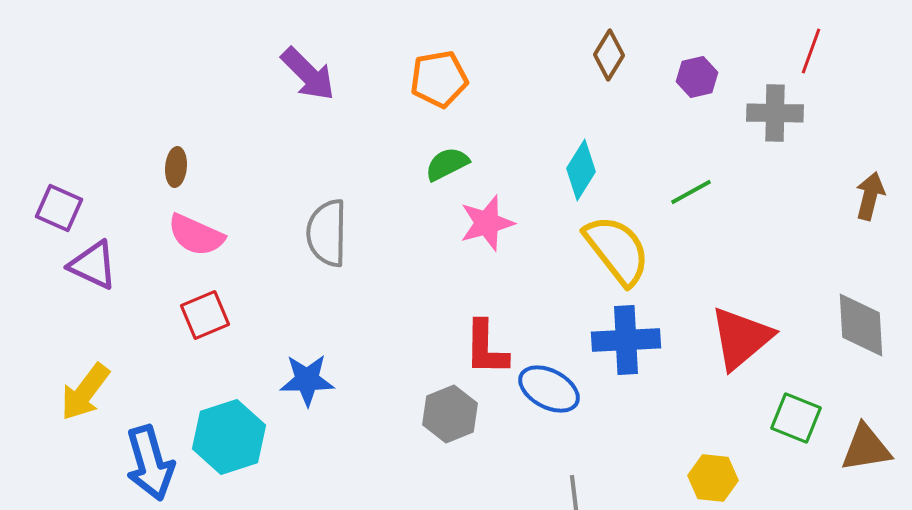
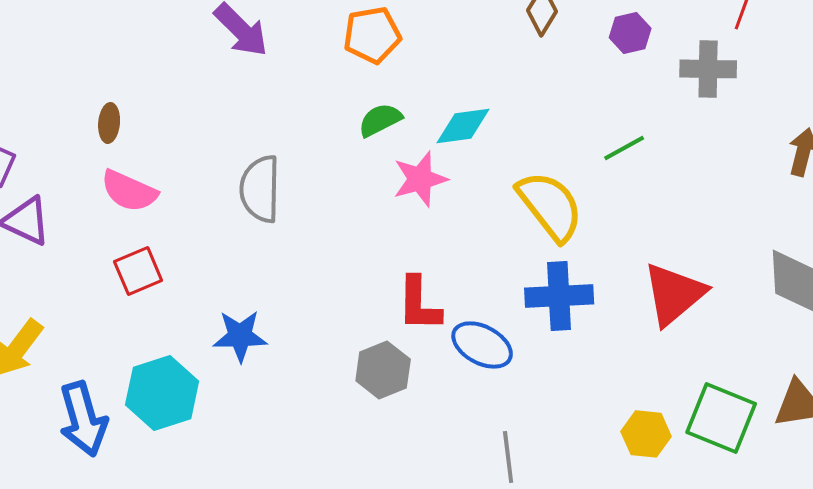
cyan diamond: (581, 170) -> (463, 126), moved, turned 50
green square: (796, 418) -> (721, 418), moved, size x1.4

